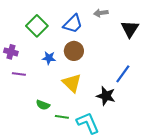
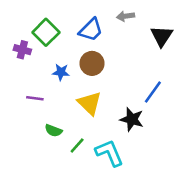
purple cross: (11, 52) -> (22, 50), moved
purple line: (19, 74) -> (35, 98), moved
green line: (62, 117) -> (77, 145), turned -56

